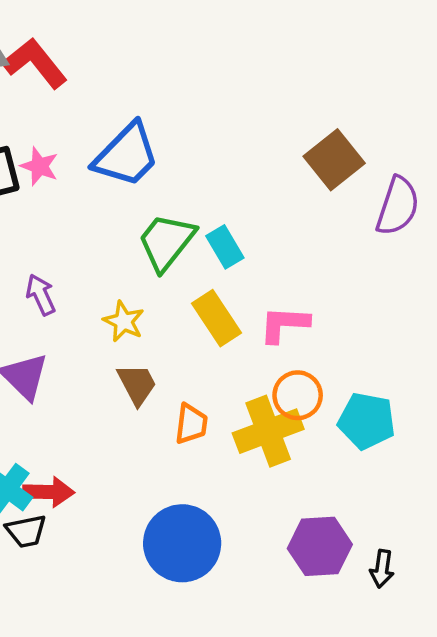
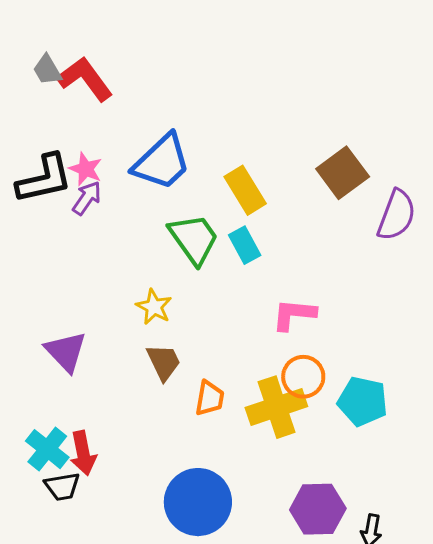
green trapezoid: (166, 242) -> (194, 239), turned 104
purple arrow: (41, 295) -> (87, 198), moved, turned 57
yellow rectangle: (217, 318) -> (245, 190), moved
red arrow: (49, 492) -> (83, 453), turned 75

